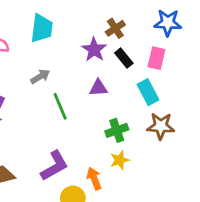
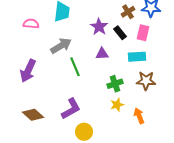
brown cross: (115, 28) -> (128, 12), moved
gray arrow: (40, 77) -> (61, 46), size x1.5
cyan rectangle: (148, 92) -> (137, 57), turned -66
orange arrow: (94, 179) -> (139, 116), moved

